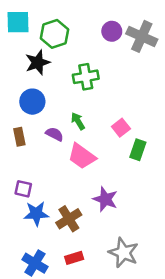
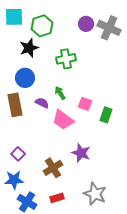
pink square: (121, 128) -> (85, 104), moved, turned -32
brown rectangle: (19, 137) -> (15, 105), size x1.6
purple square: (23, 189) -> (18, 154), moved, turned 32
blue star: (36, 214) -> (14, 180), moved

